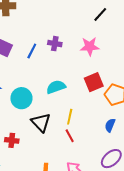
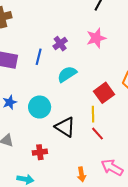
purple cross: (55, 44) -> (60, 44), turned -32
red square: (94, 82) -> (104, 93), moved
cyan semicircle: (56, 87) -> (67, 74), moved

